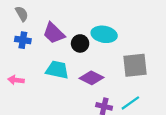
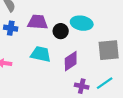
purple trapezoid: (54, 33) -> (38, 22), turned 140
purple diamond: (92, 78) -> (71, 61), turned -60

